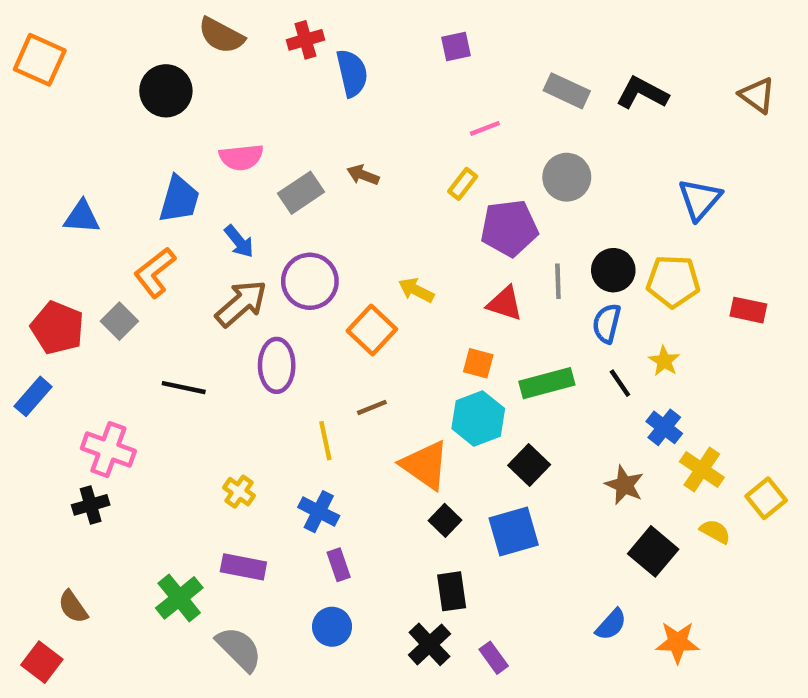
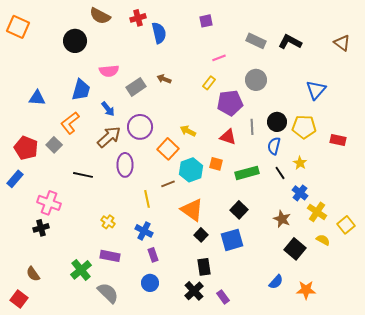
cyan hexagon: (478, 419) -> (191, 170), moved

